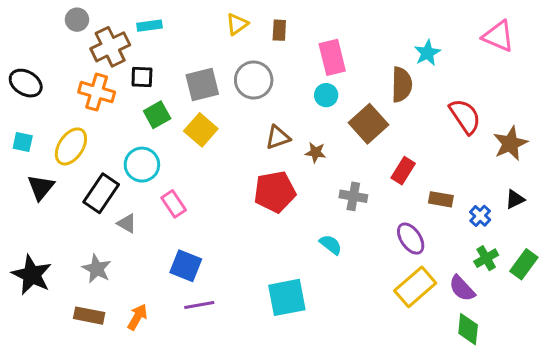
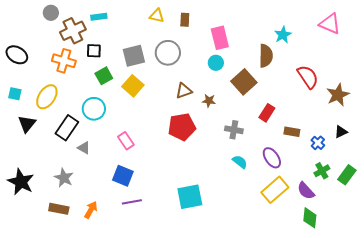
yellow triangle: (237, 24) -> (157, 16), turned 49
pink rectangle: (174, 204) -> (126, 141), moved
cyan semicircle: (331, 245) -> (240, 162), moved

